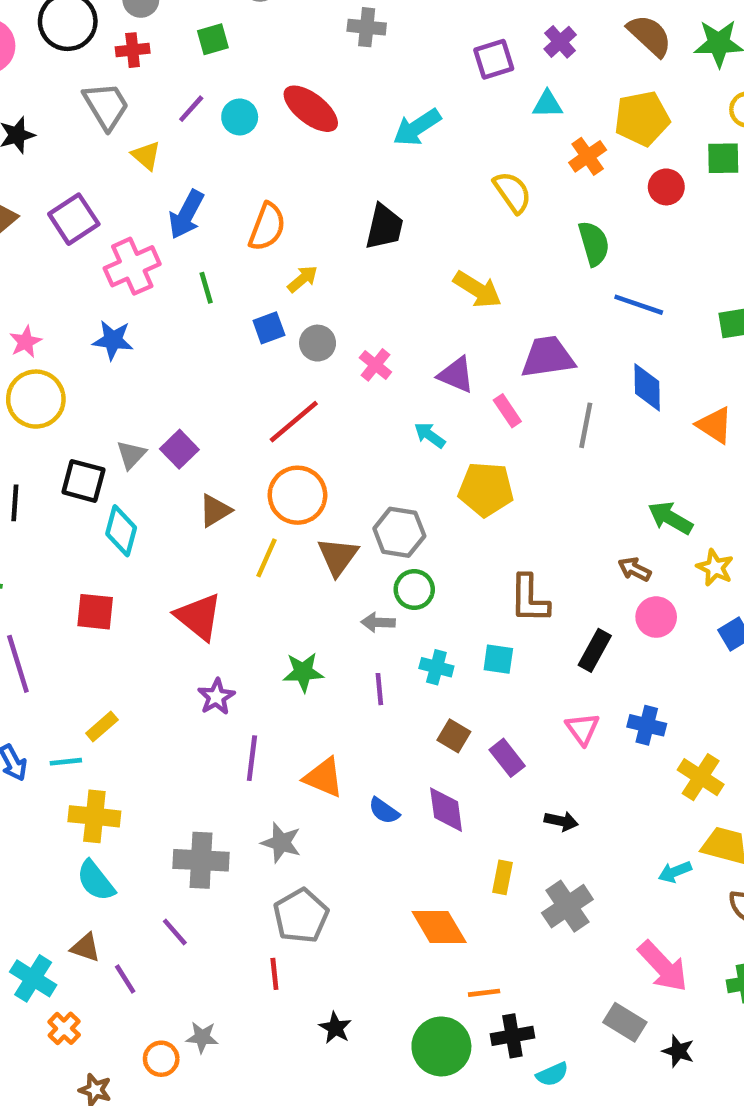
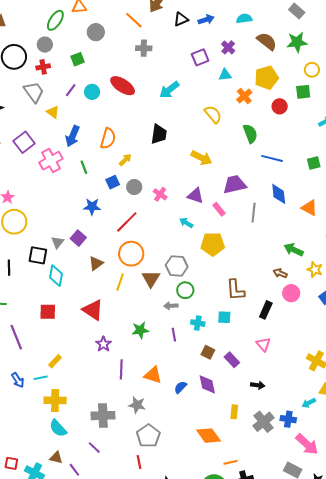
blue star: (113, 340) -> (92, 207), moved
blue cross: (647, 725) -> (288, 419), moved
blue semicircle: (384, 811) -> (180, 387), turned 104

